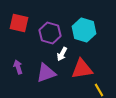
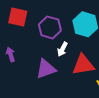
purple arrow: (18, 67) -> (11, 54), moved

